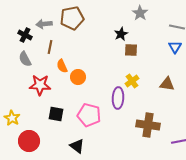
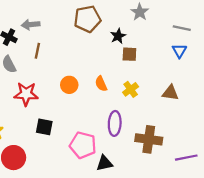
brown pentagon: (72, 18) -> (87, 19), moved
orange semicircle: (62, 66) -> (101, 84), moved
purple ellipse: (118, 98) -> (115, 123), moved
pink pentagon: (89, 115) -> (83, 145), moved
black triangle: (77, 146) -> (104, 163), moved, turned -49

